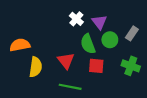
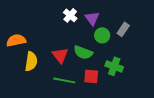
green semicircle: (88, 44) -> (83, 52), moved, turned -48
red square: (96, 66) -> (91, 76), moved
green cross: (131, 66) -> (114, 66), moved

